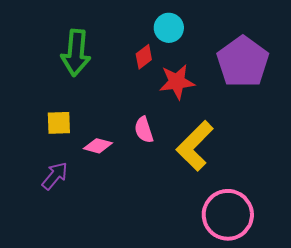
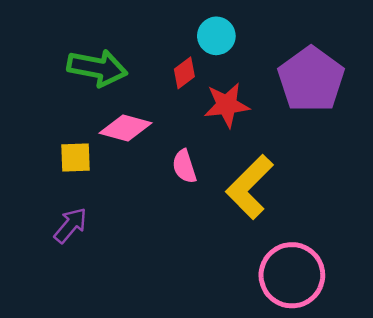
green arrow: (76, 53) -> (97, 68), turned -84
pink diamond: (98, 146) -> (125, 128), moved, size x1.4

